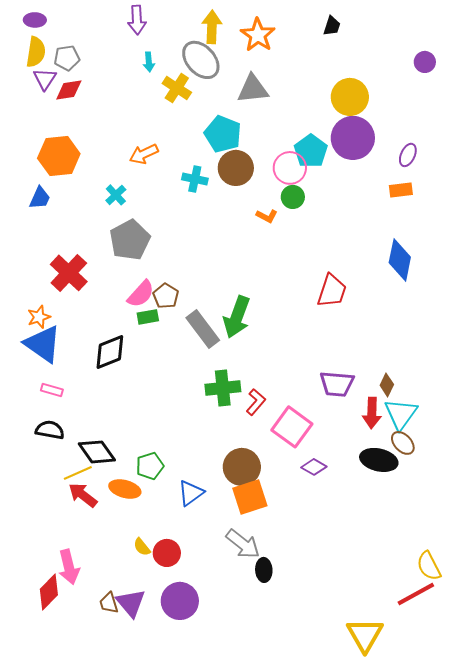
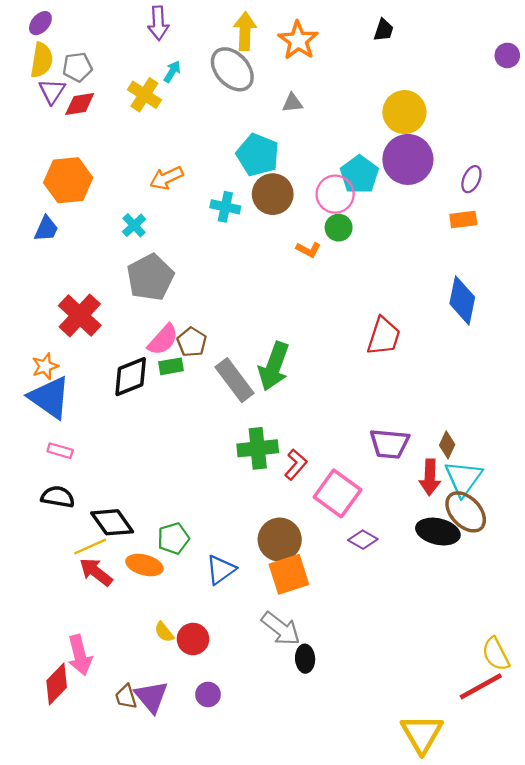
purple ellipse: (35, 20) -> (40, 23), turned -50
cyan arrow: (149, 62) -> (172, 72), turned -144
purple circle: (425, 62) -> (507, 55), moved
yellow cross: (177, 88) -> (144, 95), moved
gray triangle: (253, 89) -> (292, 103), size x0.6
black diamond: (110, 352) -> (131, 377), moved
brown ellipse: (403, 443) -> (466, 512), size x1.5
purple circle: (180, 601) -> (208, 694), size x0.6

